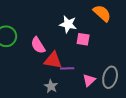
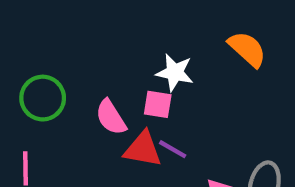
pink square: (83, 39) -> (158, 104), moved
purple line: (67, 68) -> (173, 149), moved, turned 32

